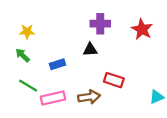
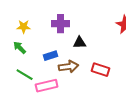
purple cross: (100, 24) -> (61, 24), moved
brown arrow: (89, 97) -> (69, 67), moved

